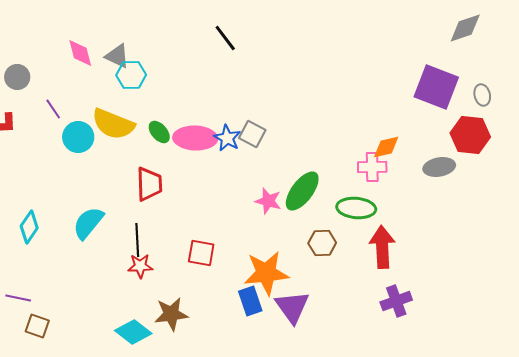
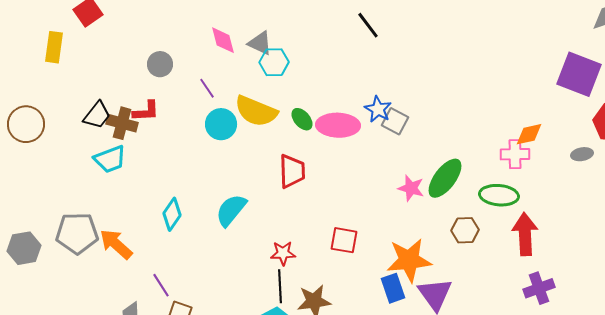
purple line: (53, 109) -> (207, 88), moved
blue star: (227, 138) -> (378, 109), moved
gray ellipse: (439, 167) -> (582, 154), size x0.7
black line: (137, 240) -> (280, 286), moved
purple line: (18, 298) -> (161, 285), turned 45

